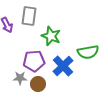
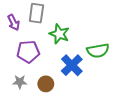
purple pentagon: (34, 61) -> (28, 52), moved
gray star: (20, 78) -> (20, 82), moved

